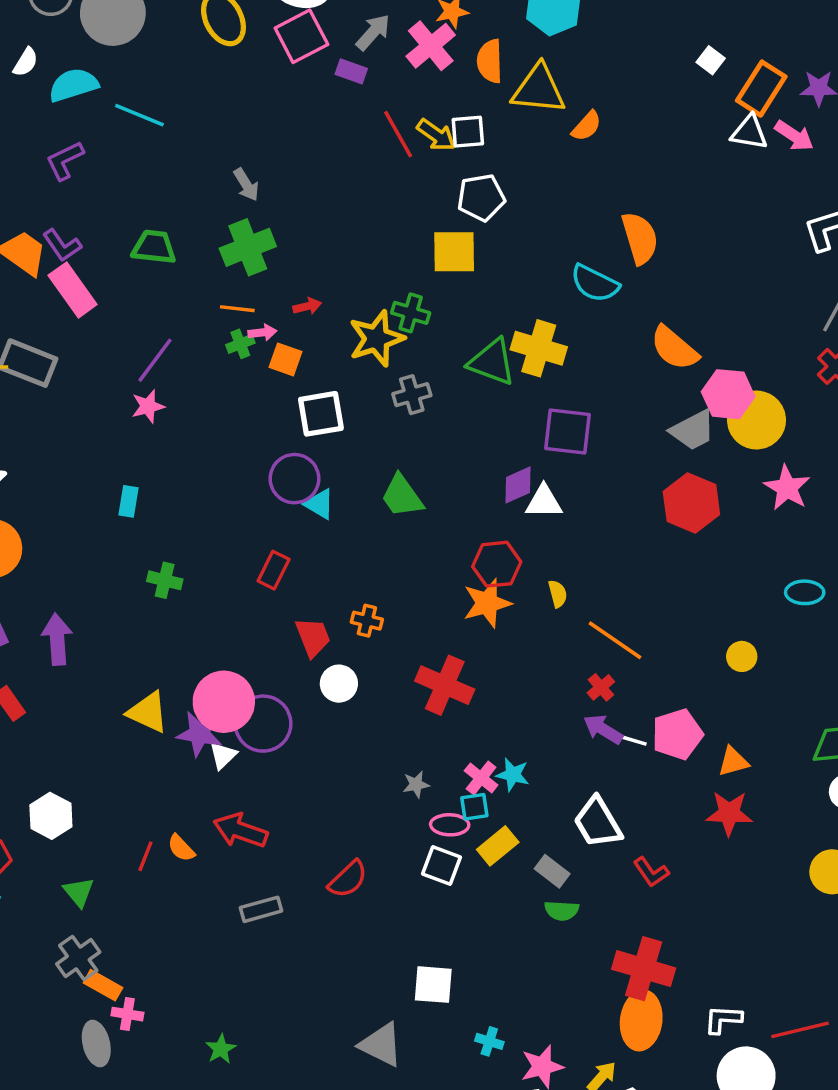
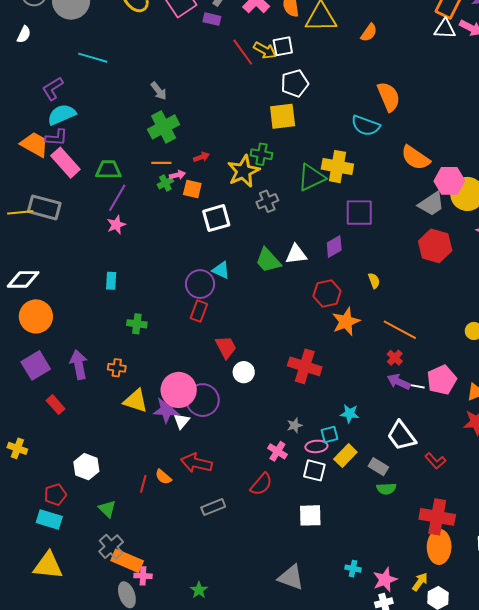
cyan semicircle: (73, 85) -> (62, 115), moved
orange semicircle: (587, 126) -> (369, 33), moved
purple L-shape: (62, 245) -> (57, 138), turned -45
green trapezoid: (154, 247) -> (108, 170), moved
green triangle: (492, 362) -> (311, 177), turned -40
purple circle: (294, 479) -> (200, 284), moved
white triangle: (544, 502) -> (296, 254), moved
yellow semicircle: (558, 594) -> (374, 281), moved
orange star: (487, 603) -> (346, 322), moved
orange cross: (367, 621) -> (117, 368), moved
pink cross: (481, 778) -> (277, 451), moved
orange rectangle: (103, 985) -> (127, 561), size x1.4
white square: (433, 985) -> (310, 515), moved

